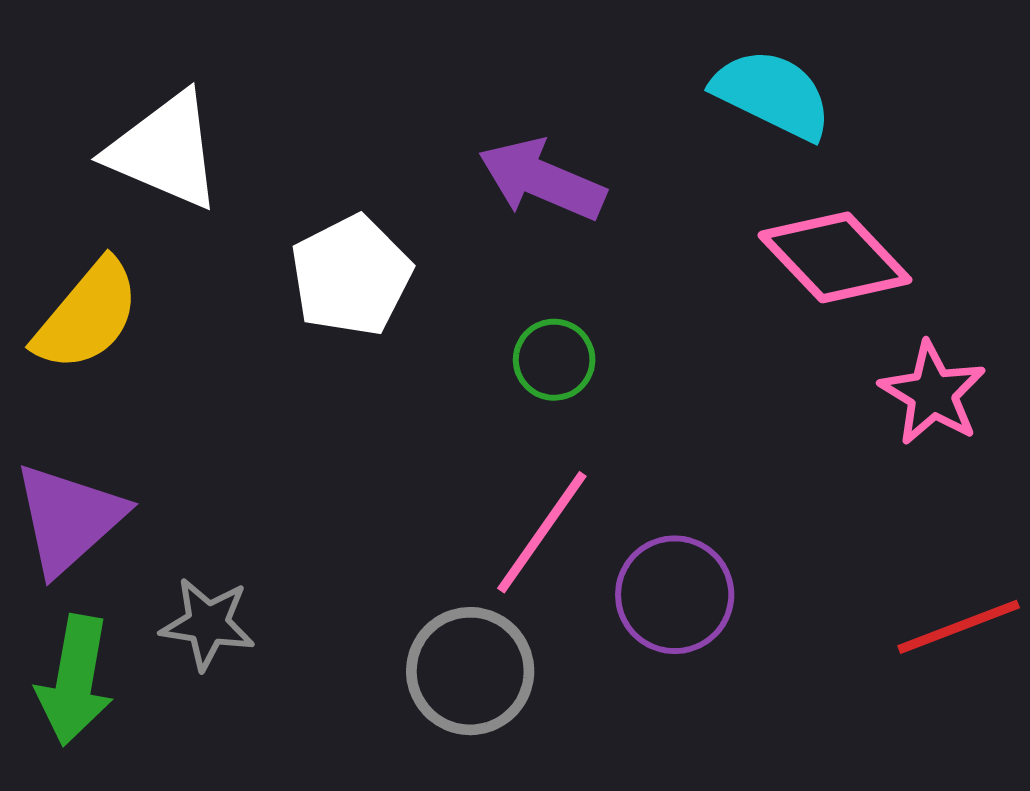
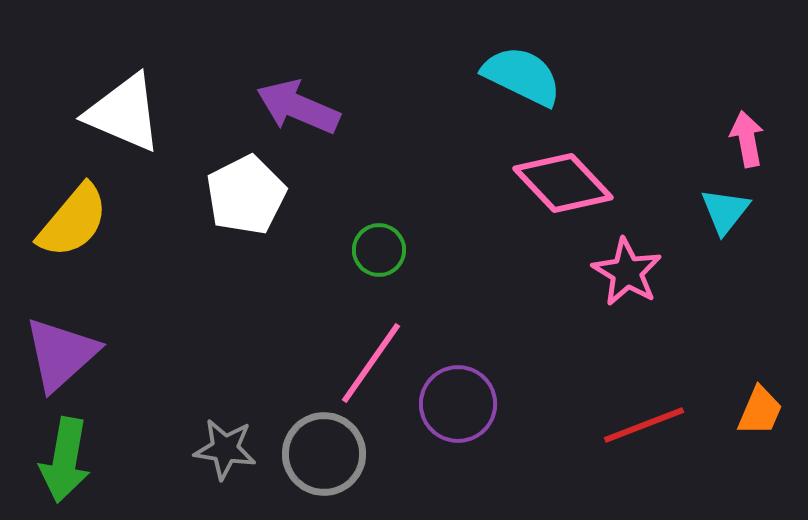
purple arrow: (542, 180) -> (298, 107), moved
gray star: (208, 624) -> (225, 449), moved

